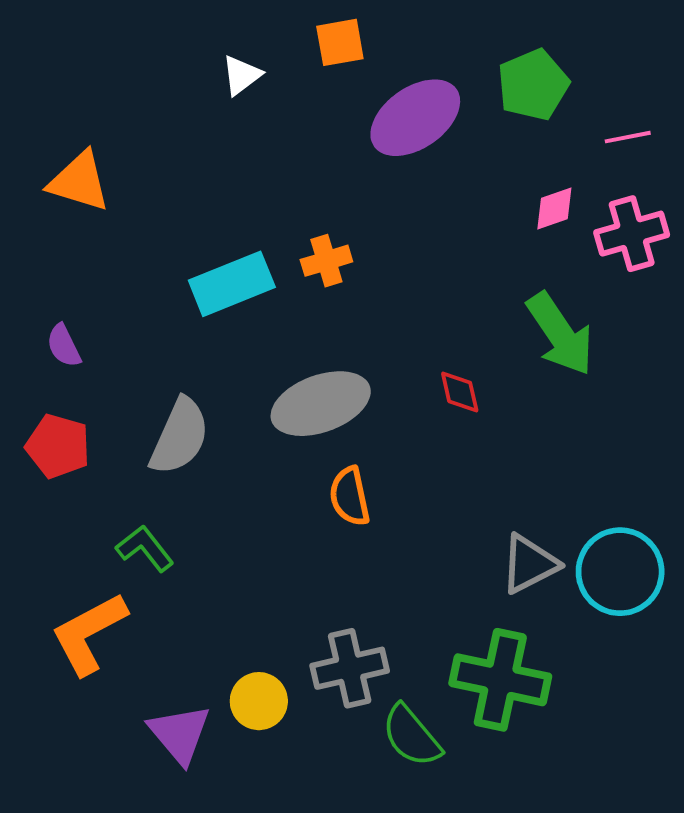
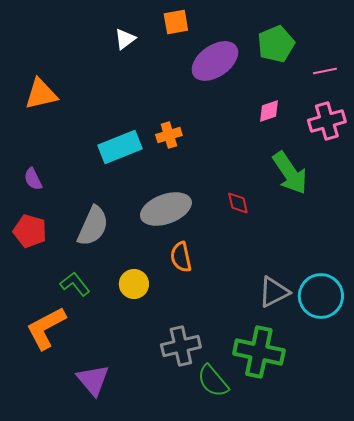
orange triangle: (79, 181) -> (41, 94), turned -30
pink diamond: (554, 209) -> (269, 111), moved
yellow circle: (259, 701) -> (134, 284), moved

